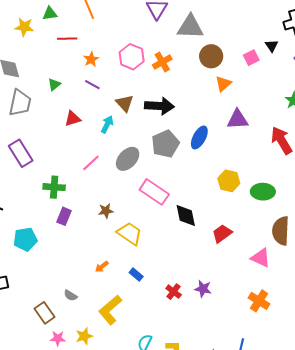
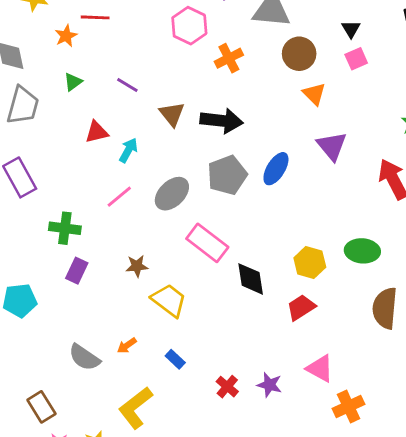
black triangle: (272, 46) -> (351, 29), moved
pink hexagon: (132, 57) -> (189, 26), moved
orange star: (91, 59) -> (66, 36), moved
orange triangle: (223, 84) -> (314, 94), turned -36
purple triangle: (237, 119) -> (332, 146), turned 50
cyan arrow: (107, 124) -> (128, 150), moved
yellow hexagon: (229, 181) -> (310, 263), moved
pink triangle: (261, 258) -> (320, 368), moved
gray semicircle: (70, 295) -> (84, 357), moved, size x1.6
orange cross: (259, 301) -> (349, 406), turned 30

